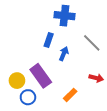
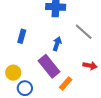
blue rectangle: (49, 40) -> (22, 36), moved
purple rectangle: (41, 76) -> (49, 66), moved

